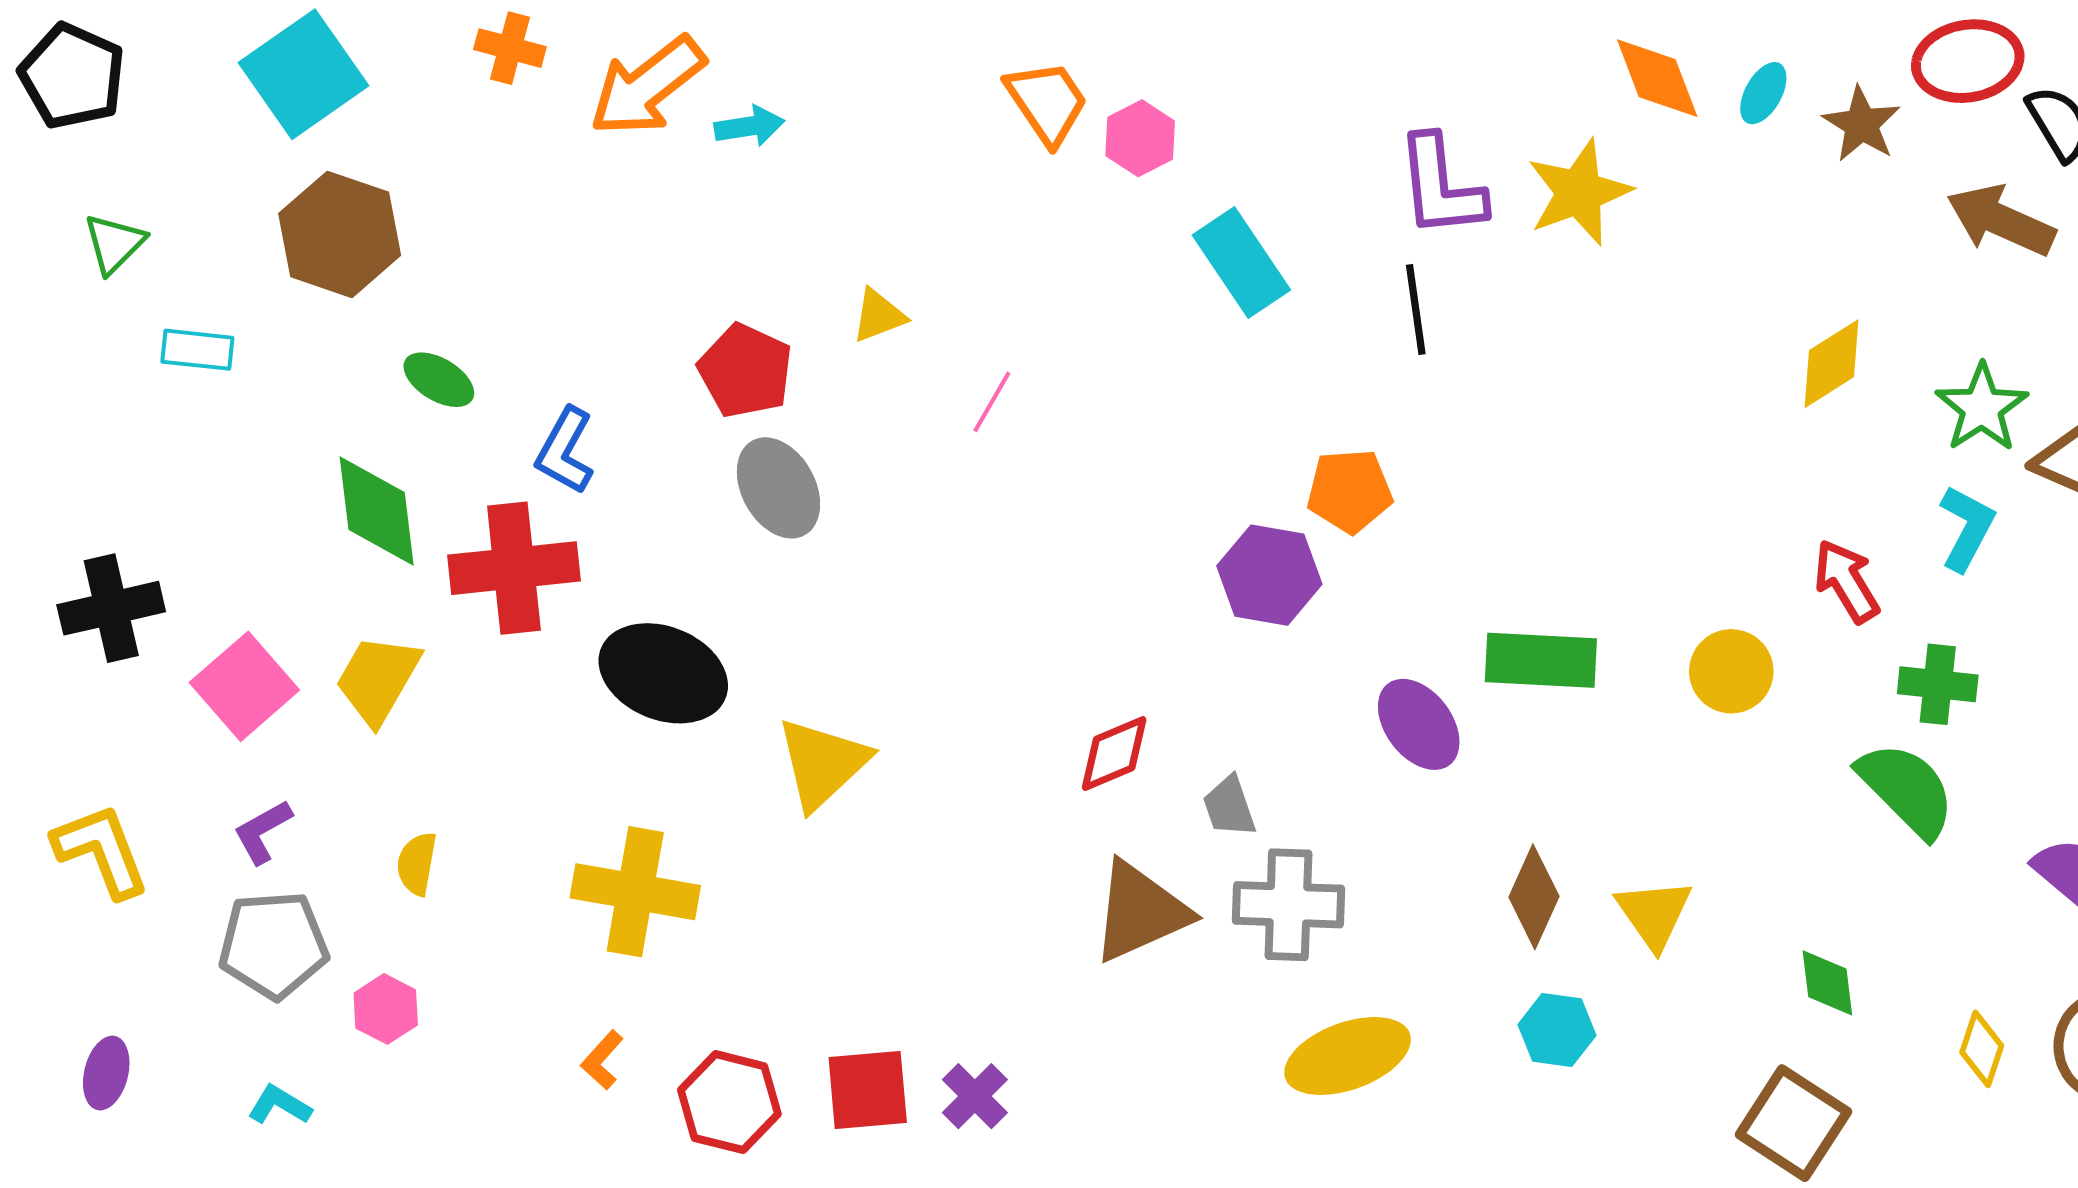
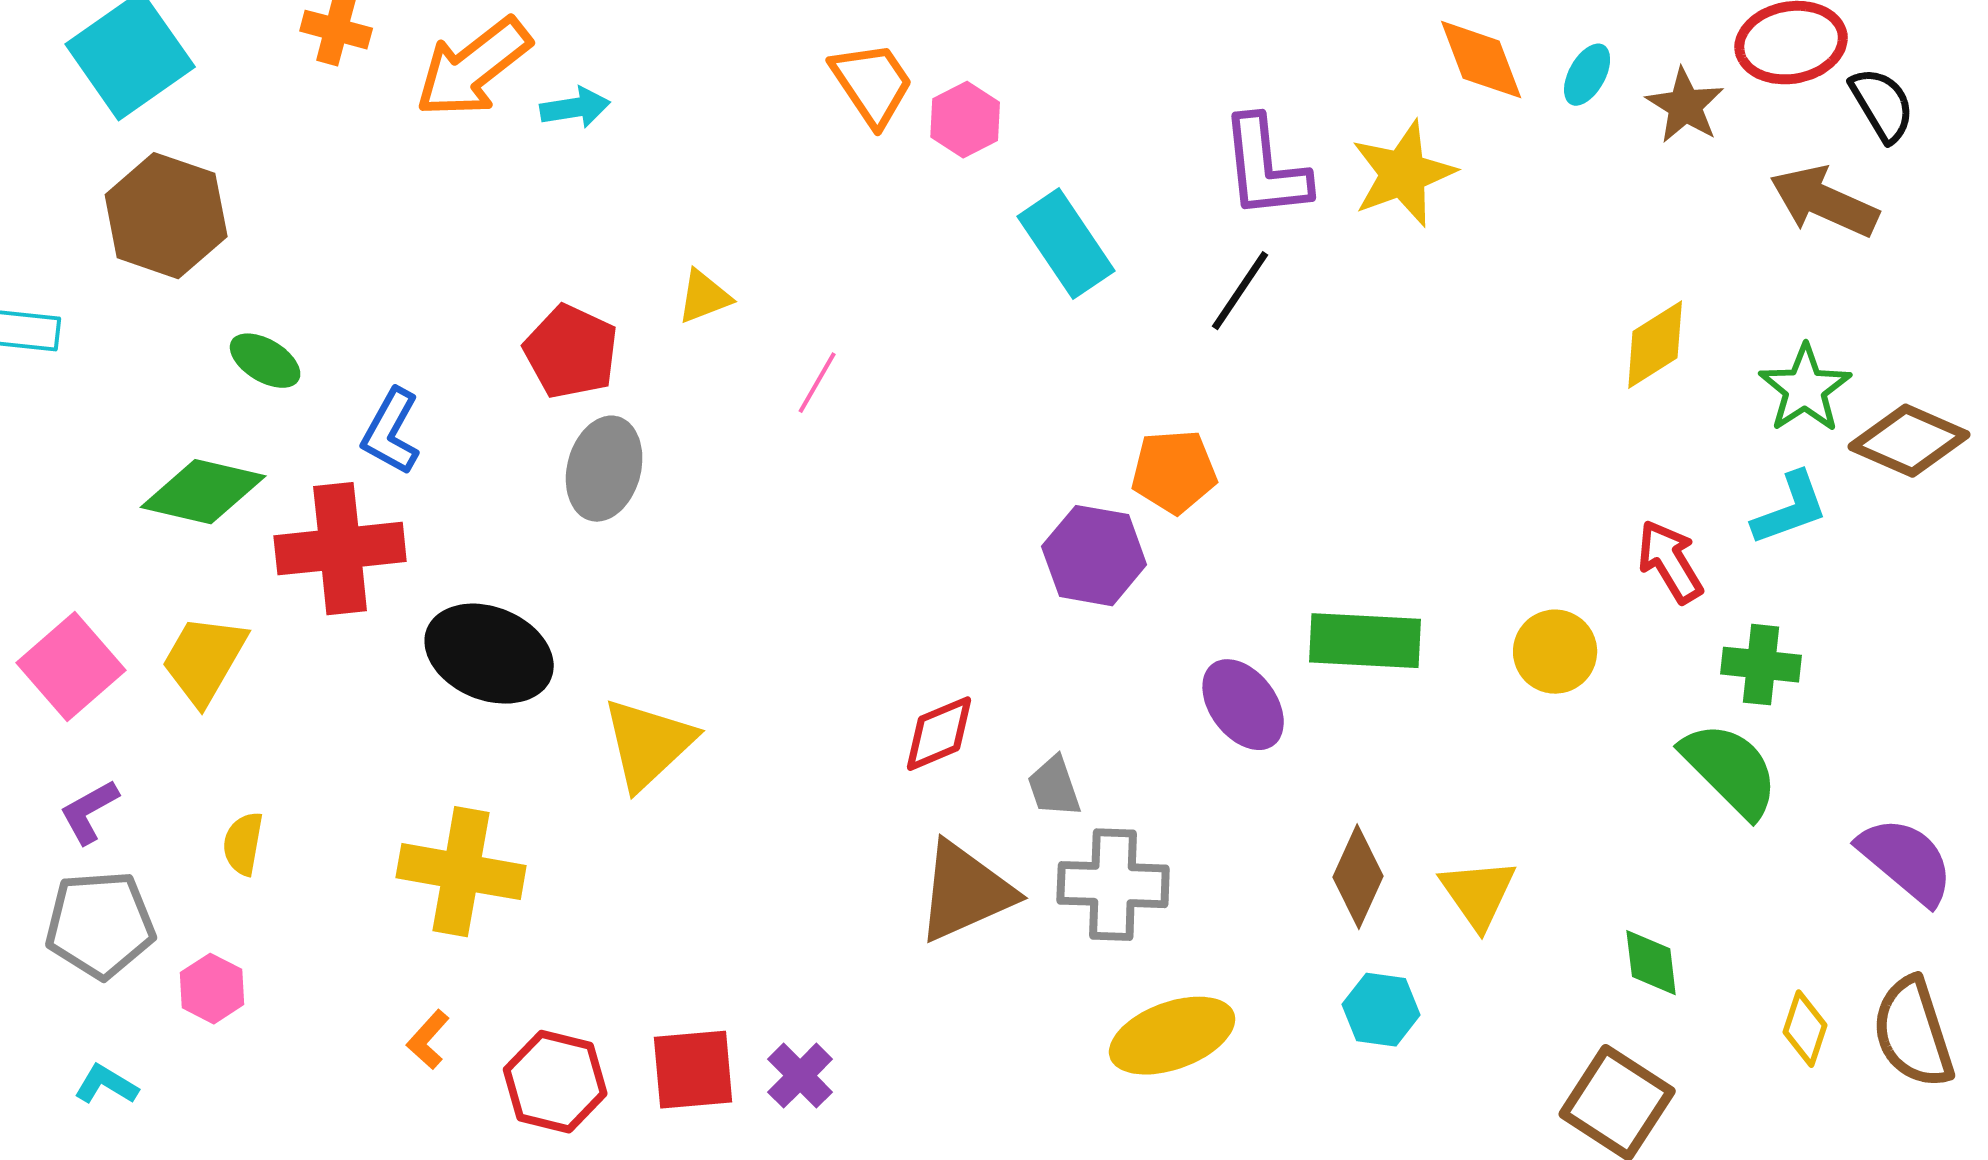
black line: (1416, 310) -> (1240, 291), turned 42
gray ellipse: (778, 488) -> (604, 469), turned 44
green diamond: (377, 511) -> (203, 492), turned -70
cyan L-shape: (1967, 528) -> (1790, 509), turned 42

